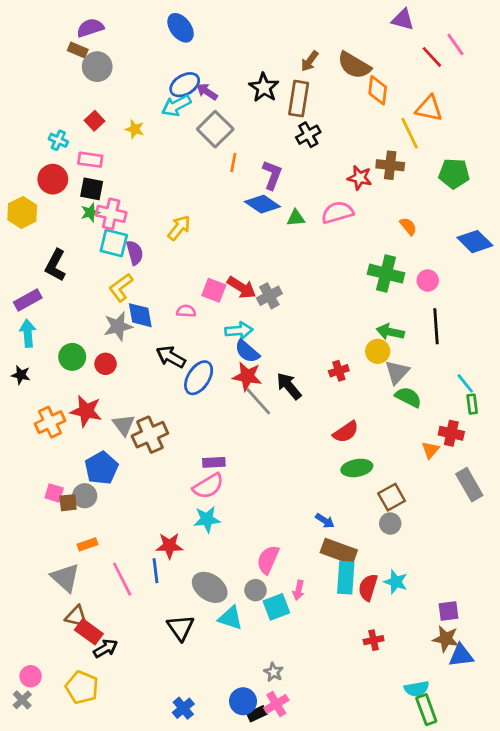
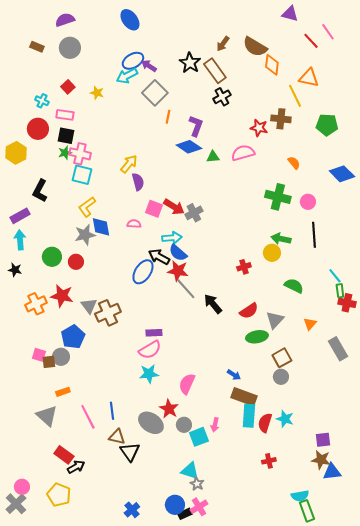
brown rectangle: (78, 50) -> (37, 47), moved
brown rectangle: (299, 99) -> (215, 71), turned -45
purple semicircle: (135, 253) -> (138, 182), moved
black arrow: (171, 357) -> (159, 257), moved
gray triangle: (397, 372) -> (275, 320), moved
black arrow: (289, 386) -> (213, 304), moved
red cross: (451, 433) -> (347, 303), moved
red star: (169, 546) -> (169, 409), moved, turned 30
pink semicircle: (268, 560) -> (187, 384), moved
brown triangle: (76, 617) -> (117, 437), moved
cyan triangle: (231, 618) -> (190, 471), moved
gray cross: (22, 700) -> (16, 504), size x1.5

